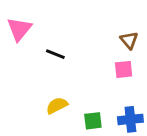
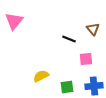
black line: (55, 54) -> (69, 39), moved
pink square: (124, 69) -> (86, 59), moved

